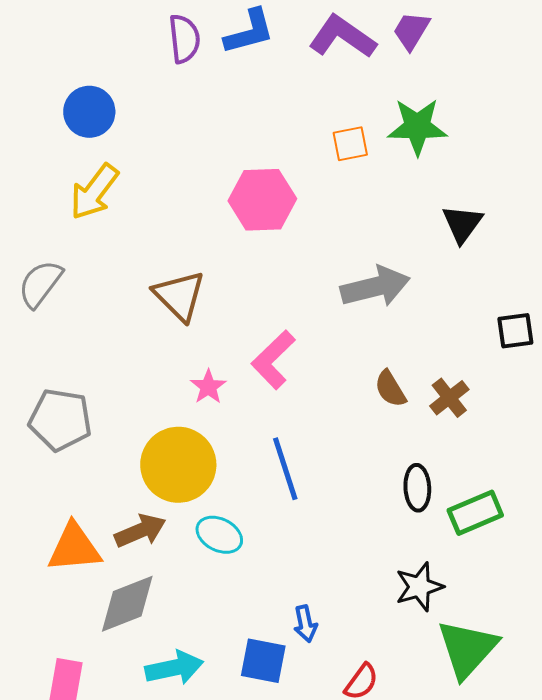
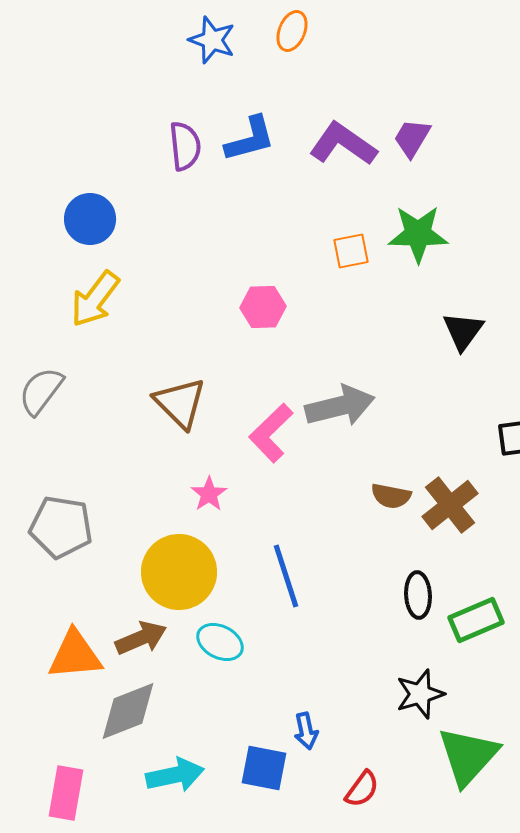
pink hexagon: (262, 200) -> (263, 307), size x0.7
gray arrow: (375, 287) -> (340, 406), moved
pink L-shape: (273, 360) -> (271, 433), moved
brown semicircle: (390, 389) -> (391, 496), turned -48
brown cross: (449, 398) -> (450, 505), size x1.4

